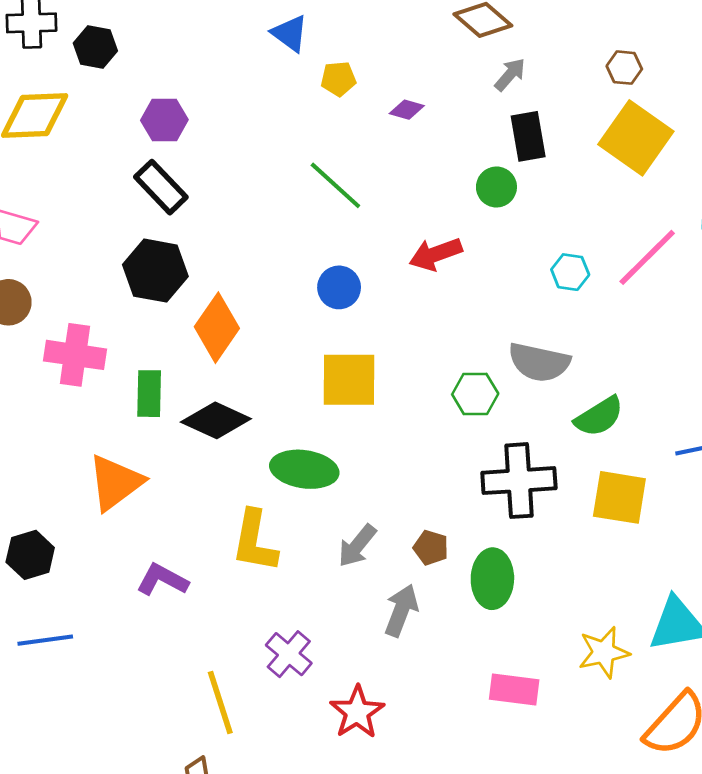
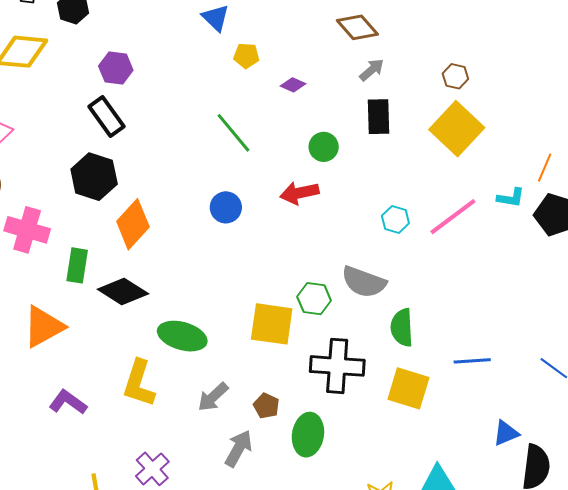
green circle: (496, 187) -> (324, 147), moved
yellow square: (349, 380) -> (272, 324), moved
green semicircle: (599, 417) -> (402, 328), turned 111

